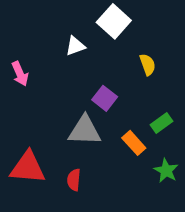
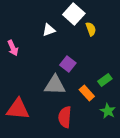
yellow semicircle: (148, 64) -> (91, 29), moved
red semicircle: (74, 180) -> (65, 117), moved, size x1.5

